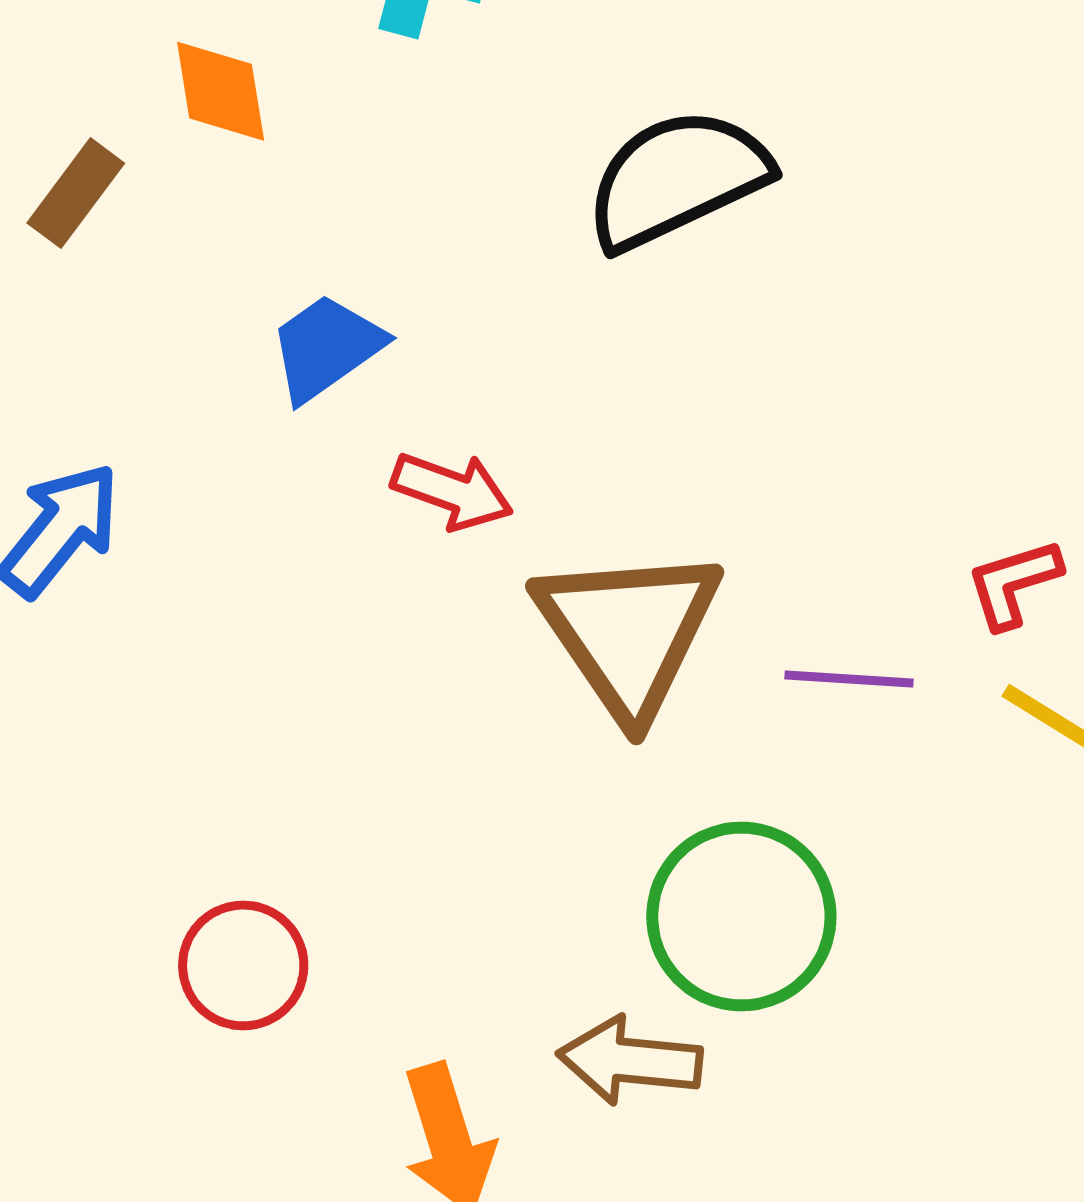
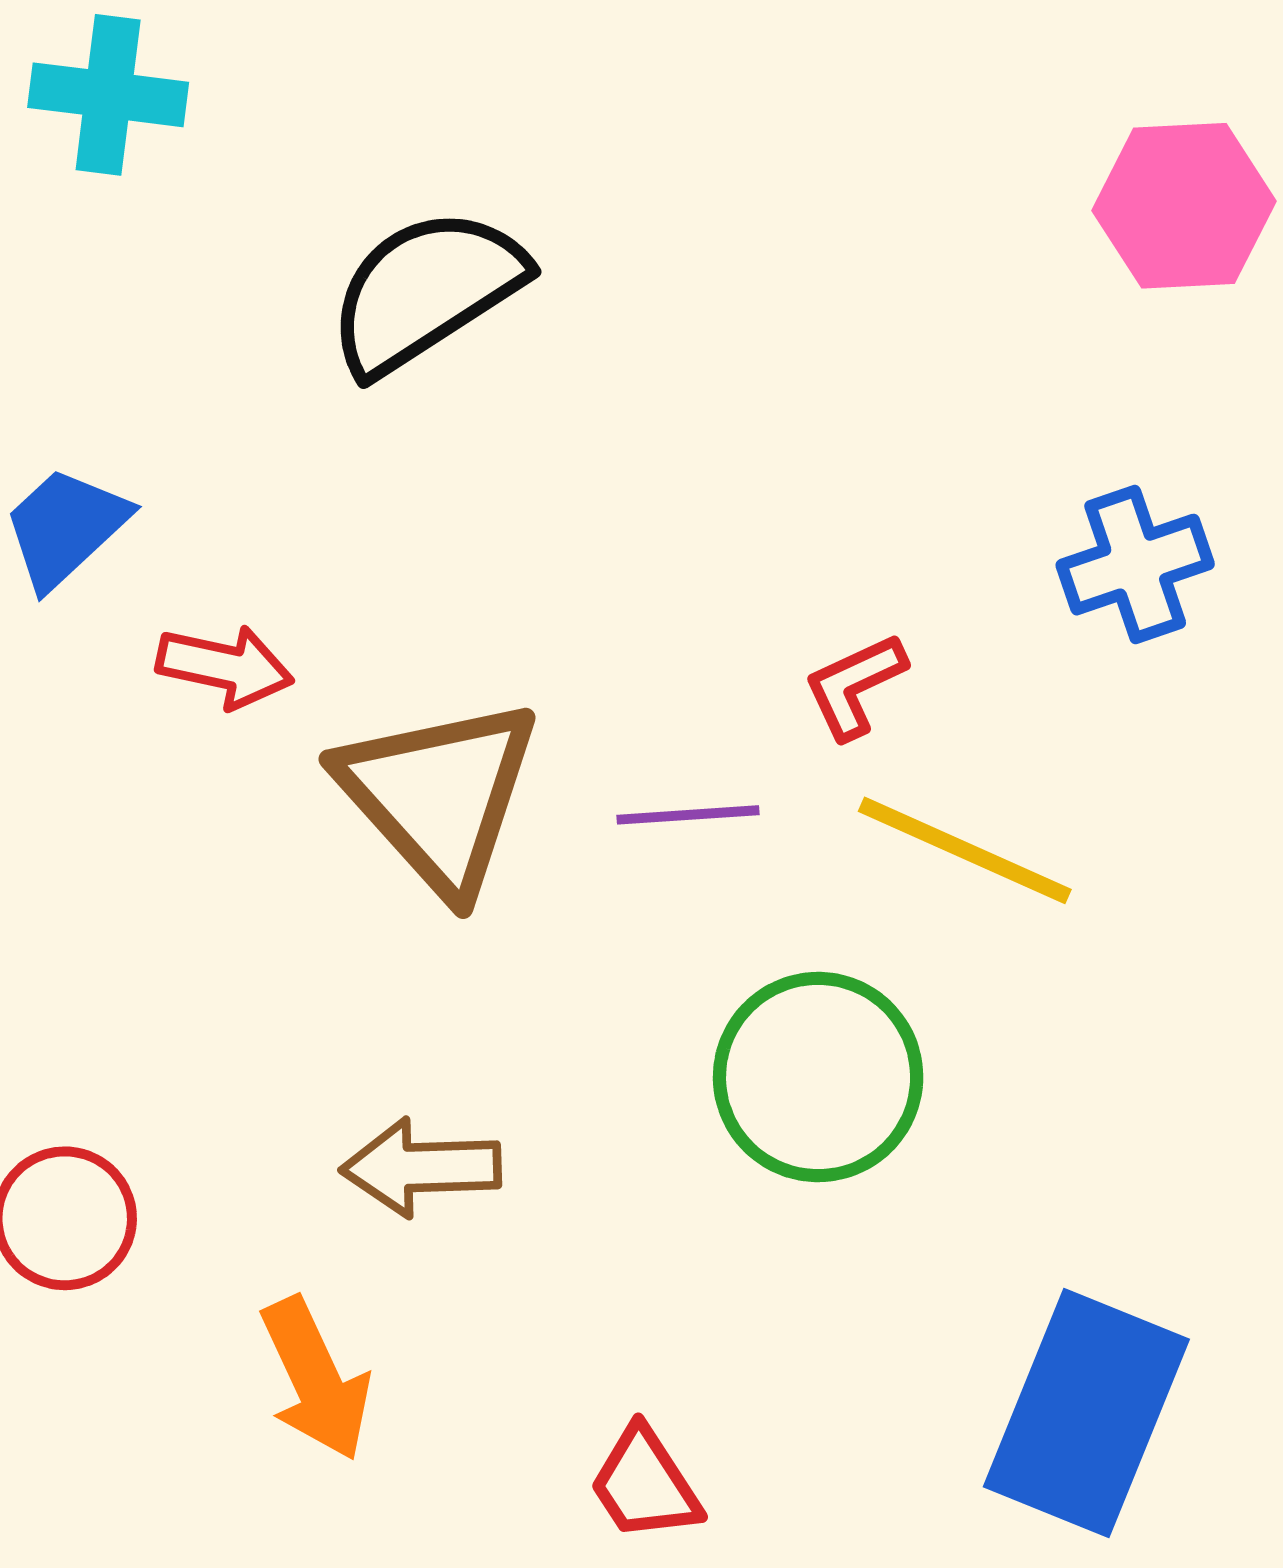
green circle: (741, 917) -> (818, 1077), moved
brown arrow: (630, 1061) -> (421, 1167), moved

